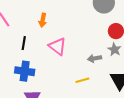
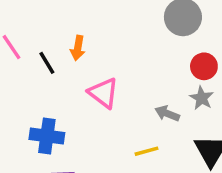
black line: (24, 43) -> (47, 63), moved, turned -40
gray arrow: (95, 58) -> (167, 113), turned 32

